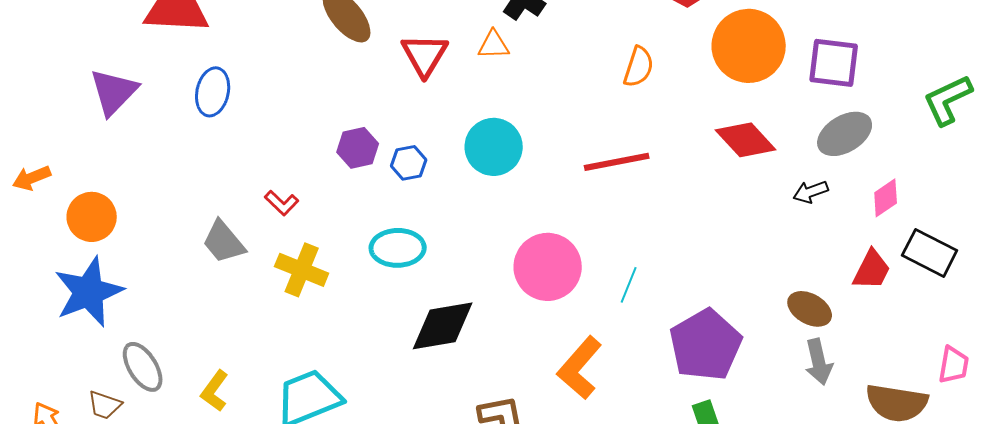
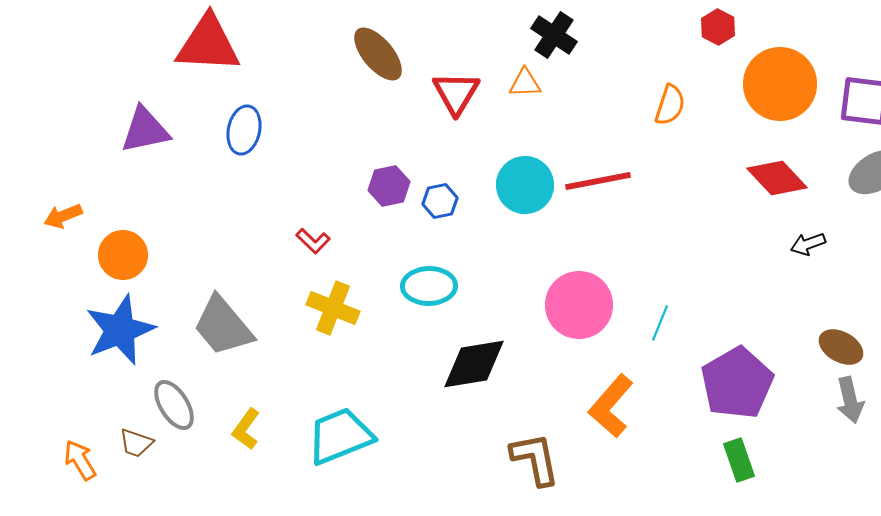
purple triangle: (114, 92) -> (145, 130), turned 34
red line: (617, 162) -> (598, 181), moved
black arrow: (811, 192) -> (808, 244), moved
gray trapezoid: (224, 242) -> (223, 326), moved, size x1.4

